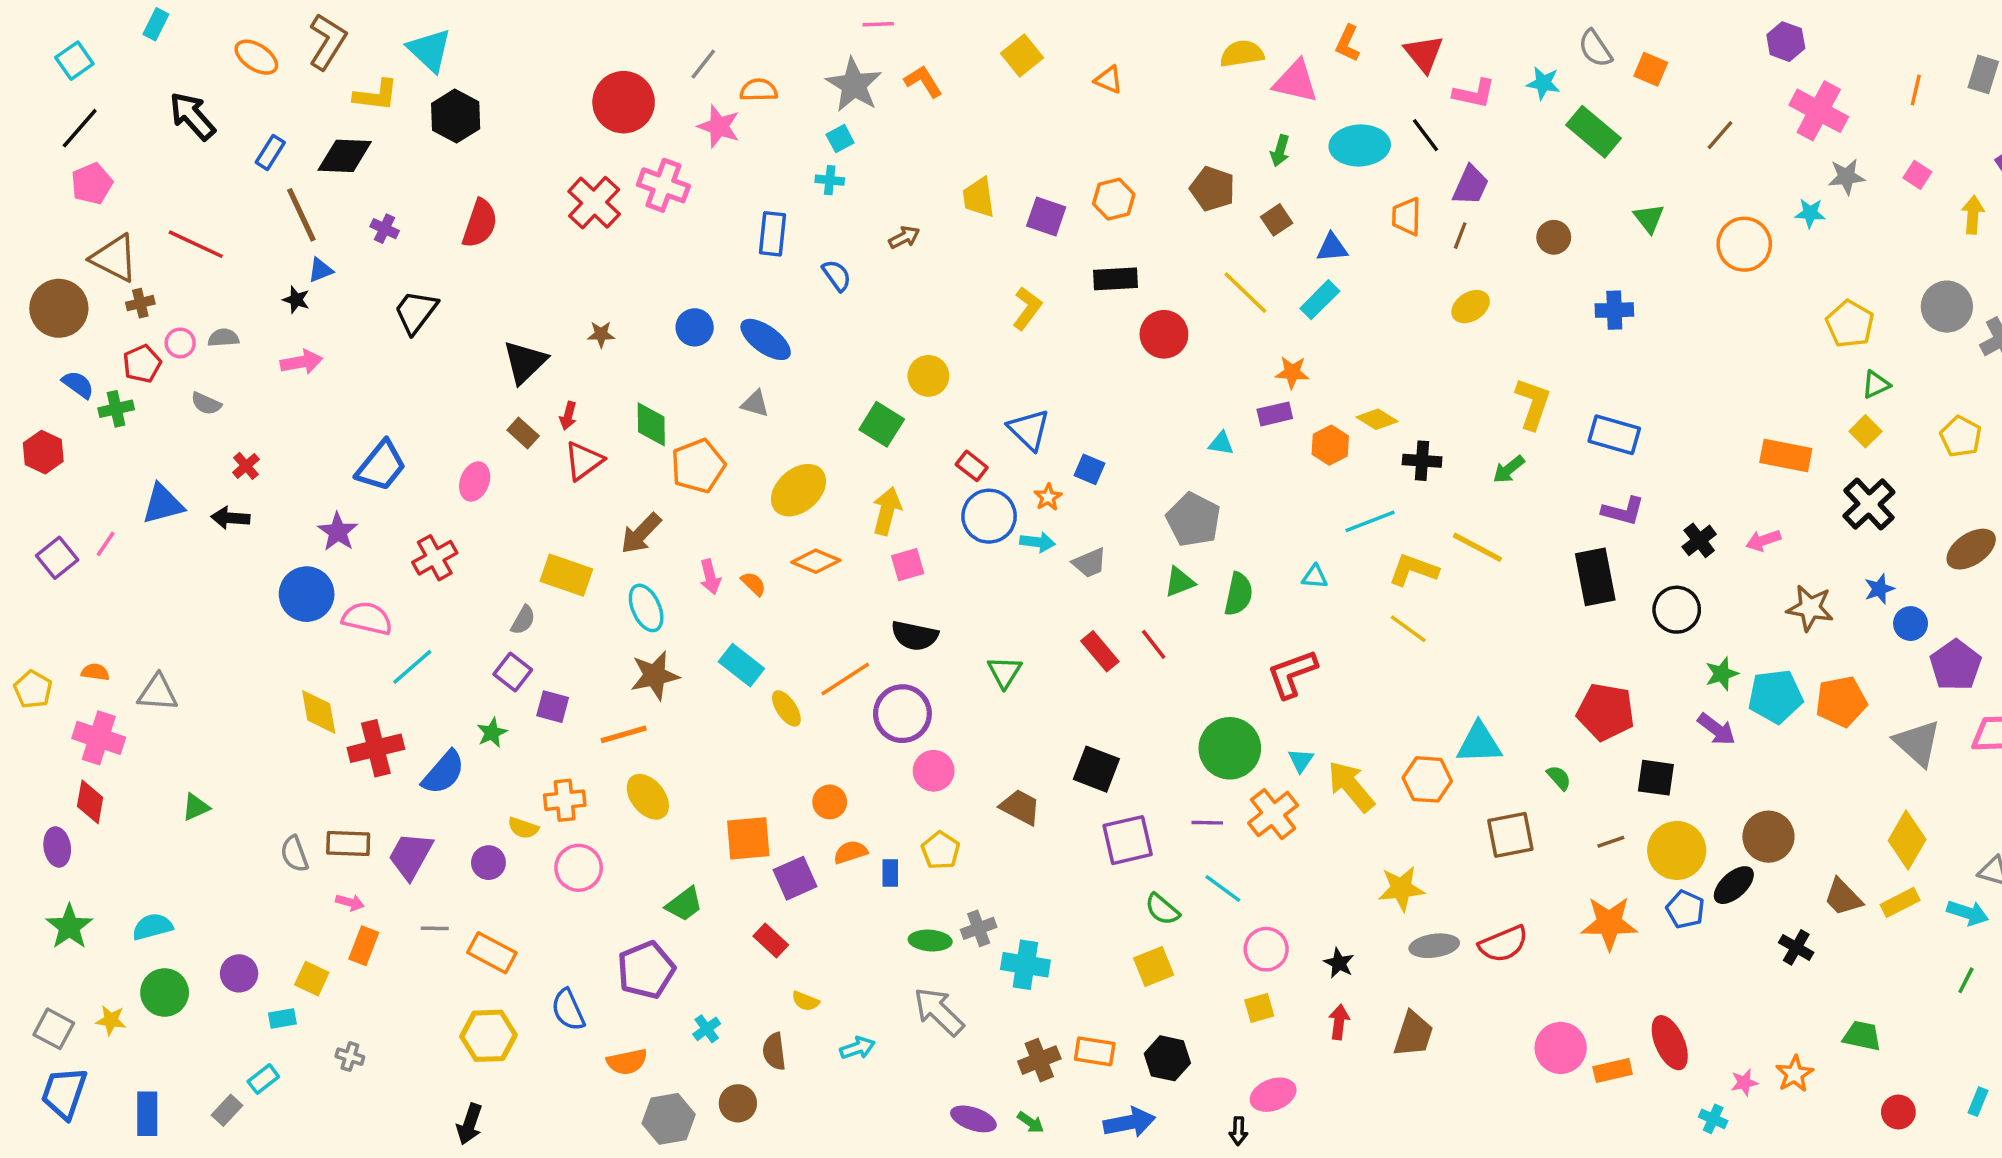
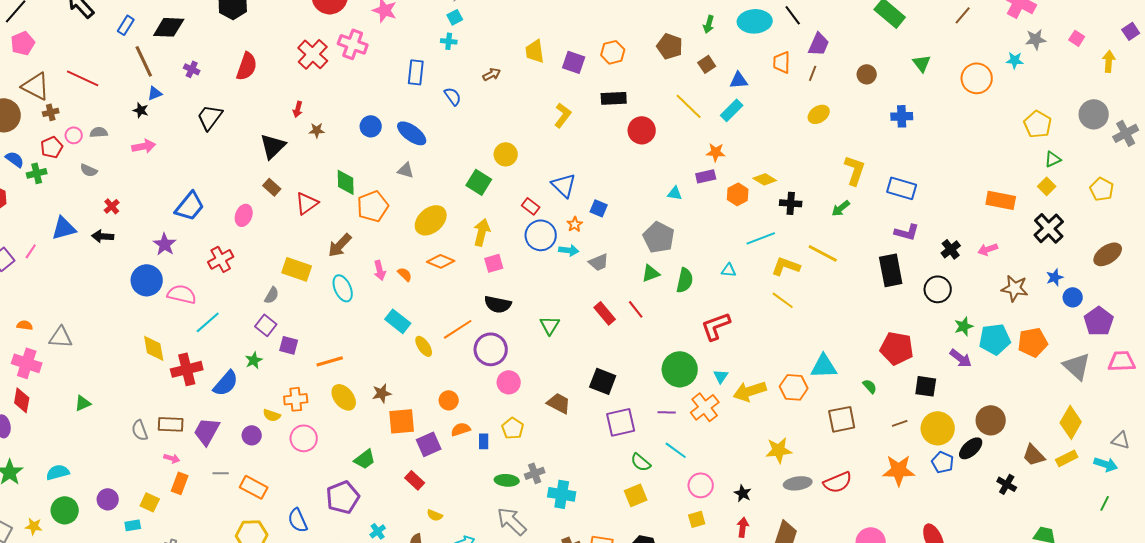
red arrow: (568, 416) -> (298, 109), moved
brown star: (655, 676) -> (382, 393), moved, size x0.7
yellow arrow: (1351, 786) -> (750, 391), turned -68

